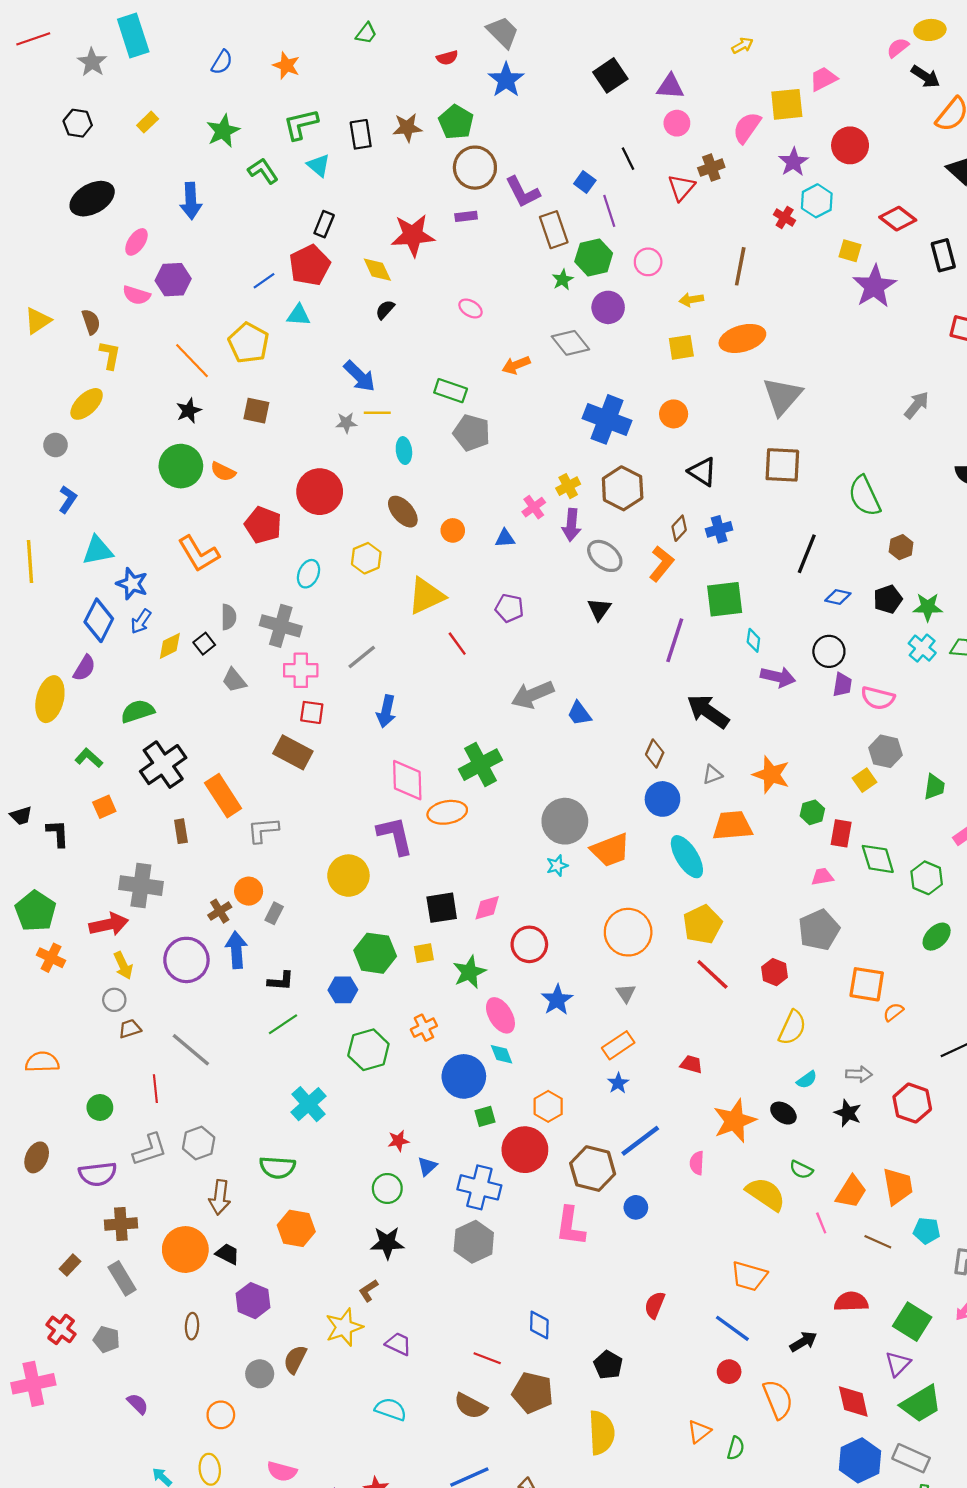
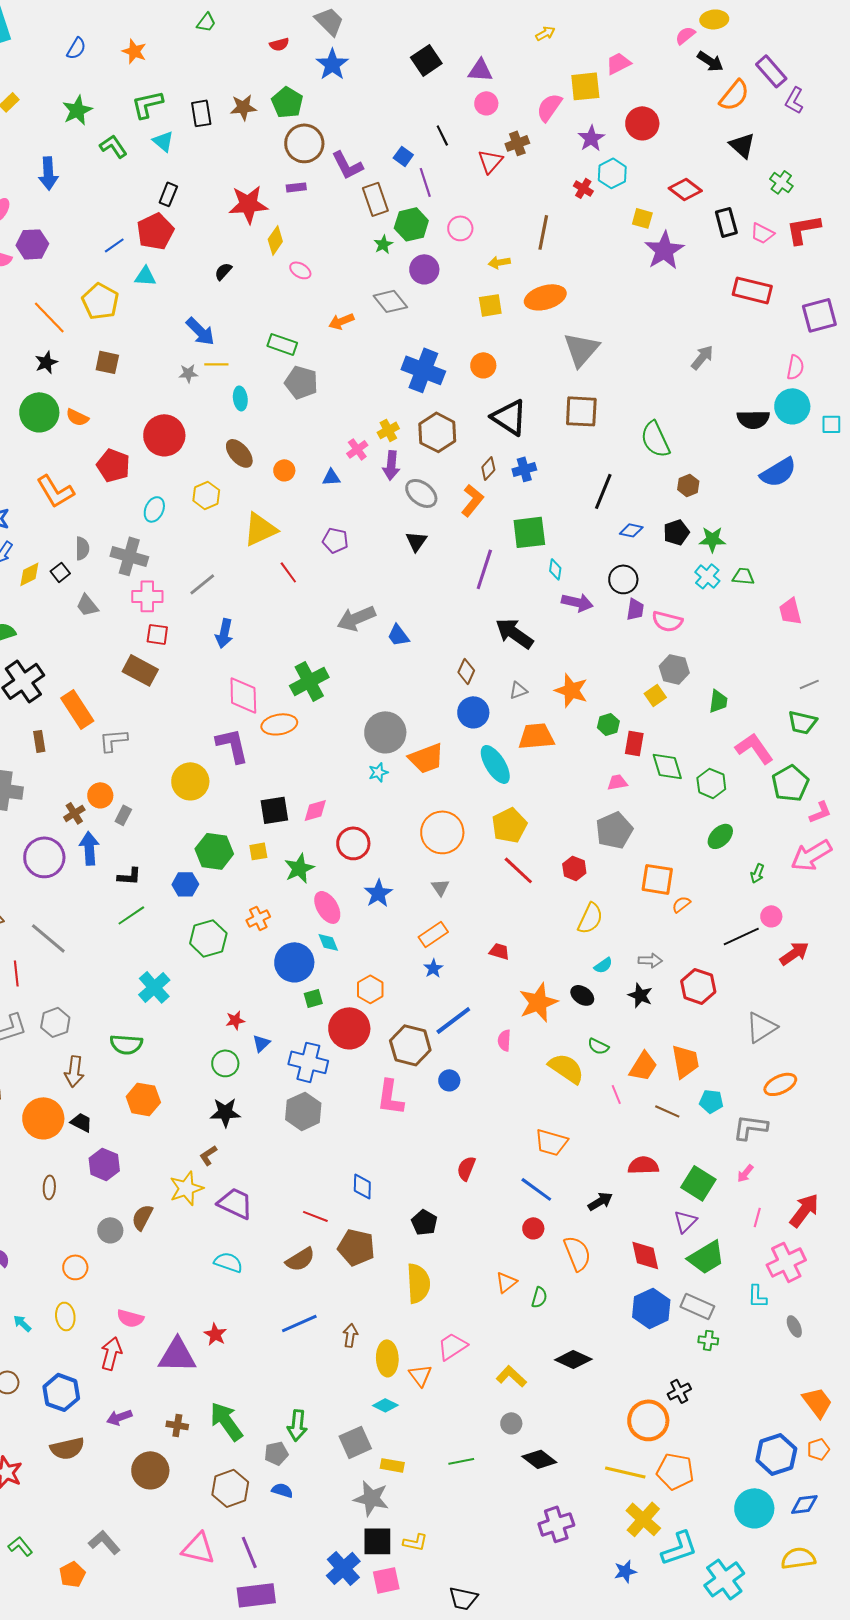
yellow diamond: (377, 270) -> (275, 240), moved, turned 60
black triangle: (702, 472) -> (509, 417), size x1.4
purple trapezoid: (398, 1344) -> (235, 1203), size x1.5
brown semicircle: (471, 1406) -> (300, 1259), turned -60

